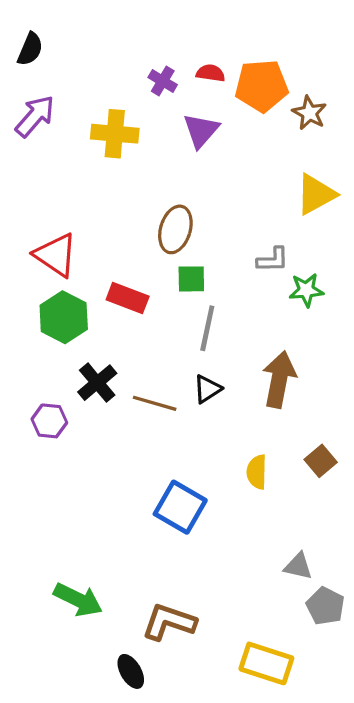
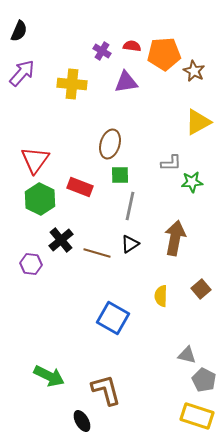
purple triangle: (201, 130) -> (126, 82), turned 40
red triangle: (56, 255) -> (35, 160), turned 32
brown L-shape: (169, 622) -> (106, 390), turned 56
yellow rectangle: (266, 663) -> (197, 416), moved

